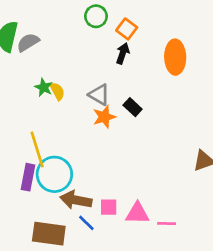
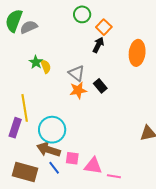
cyan circle: (54, 174) -> (52, 130), moved

